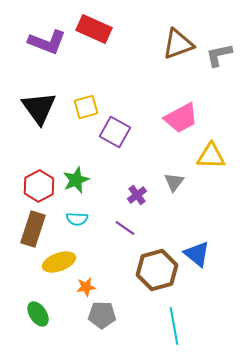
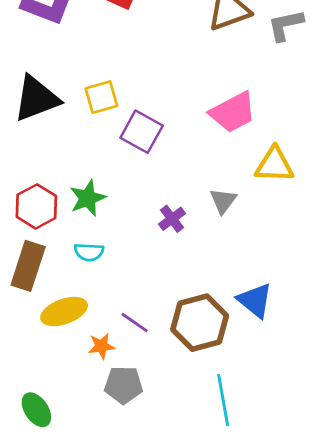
black triangle: (39, 108) -> (36, 98), turned 45
purple line: (125, 228) -> (135, 323), moved
green ellipse: (38, 314) -> (36, 410), moved

